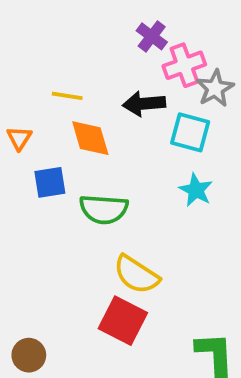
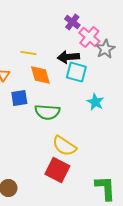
pink cross: (184, 65) -> (89, 37), turned -30
cyan square: (190, 132) -> (76, 72), moved

